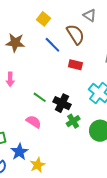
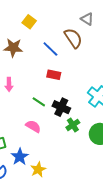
yellow square: (43, 19) -> (29, 22), moved
red rectangle: (75, 65) -> (54, 75), moved

